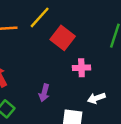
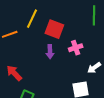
purple arrow: (44, 93) -> (50, 52), moved

